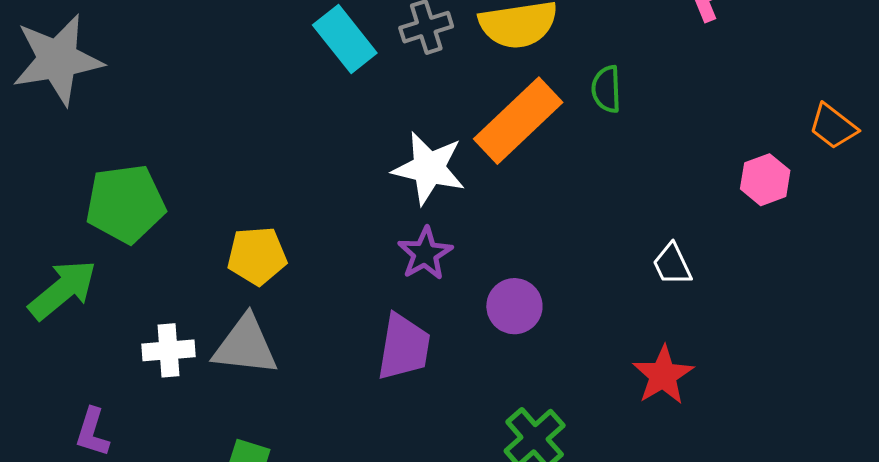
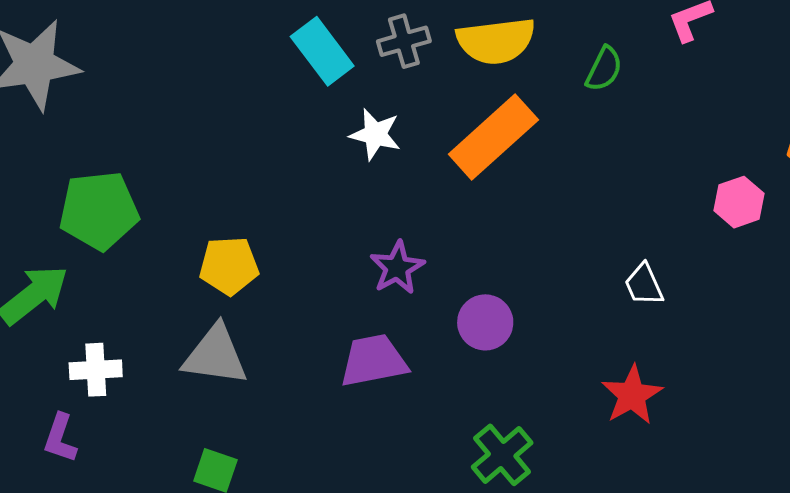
green semicircle: (606, 89) -> (604, 69), moved, turned -153
white star: (429, 168) -> (375, 134), moved, size x0.7
purple trapezoid: (404, 347) -> (374, 361), turned -112
white cross: (169, 350) -> (96, 370), moved

